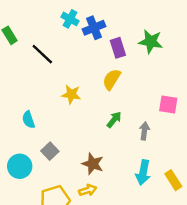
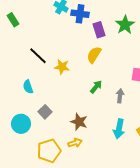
blue cross: (94, 28) -> (80, 14), turned 30
green star: (151, 42) -> (125, 25), turned 30
black line: (42, 54) -> (38, 56), moved

